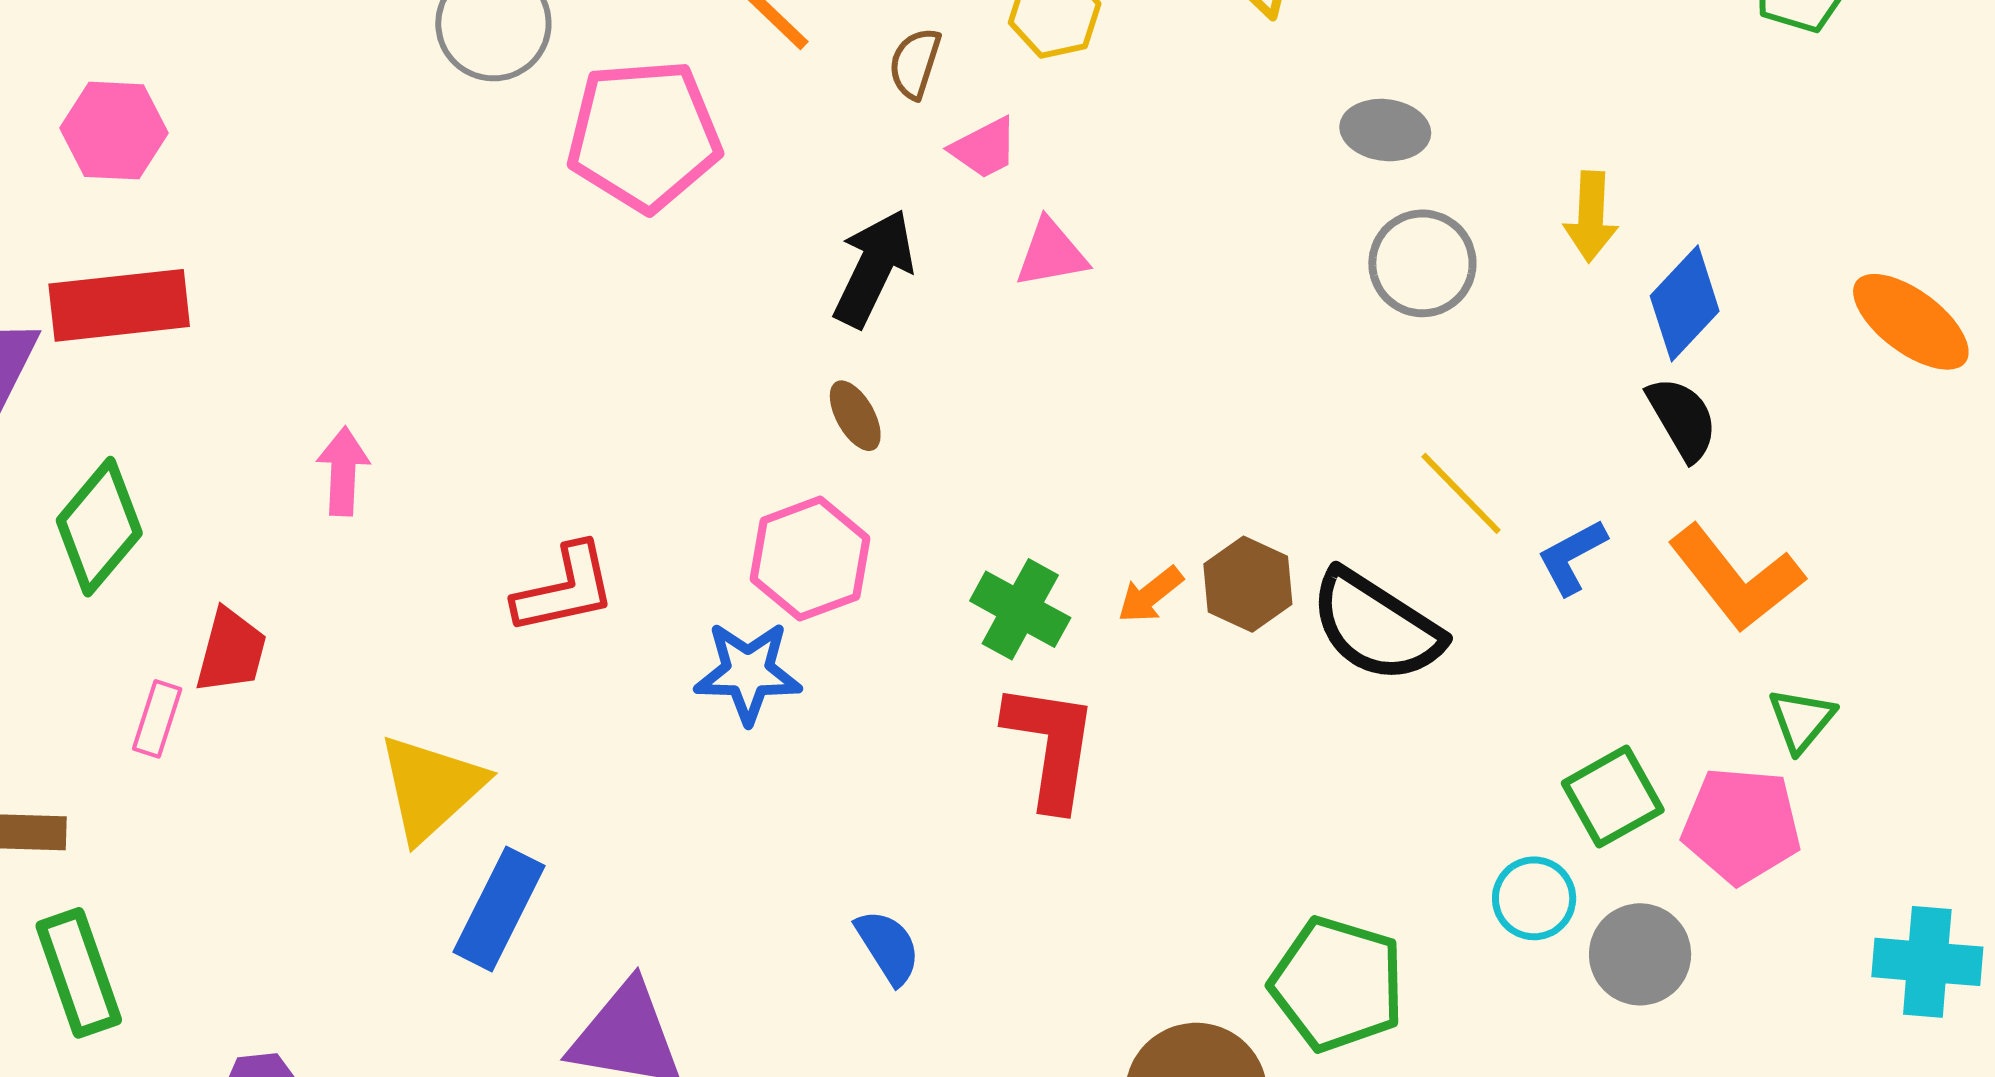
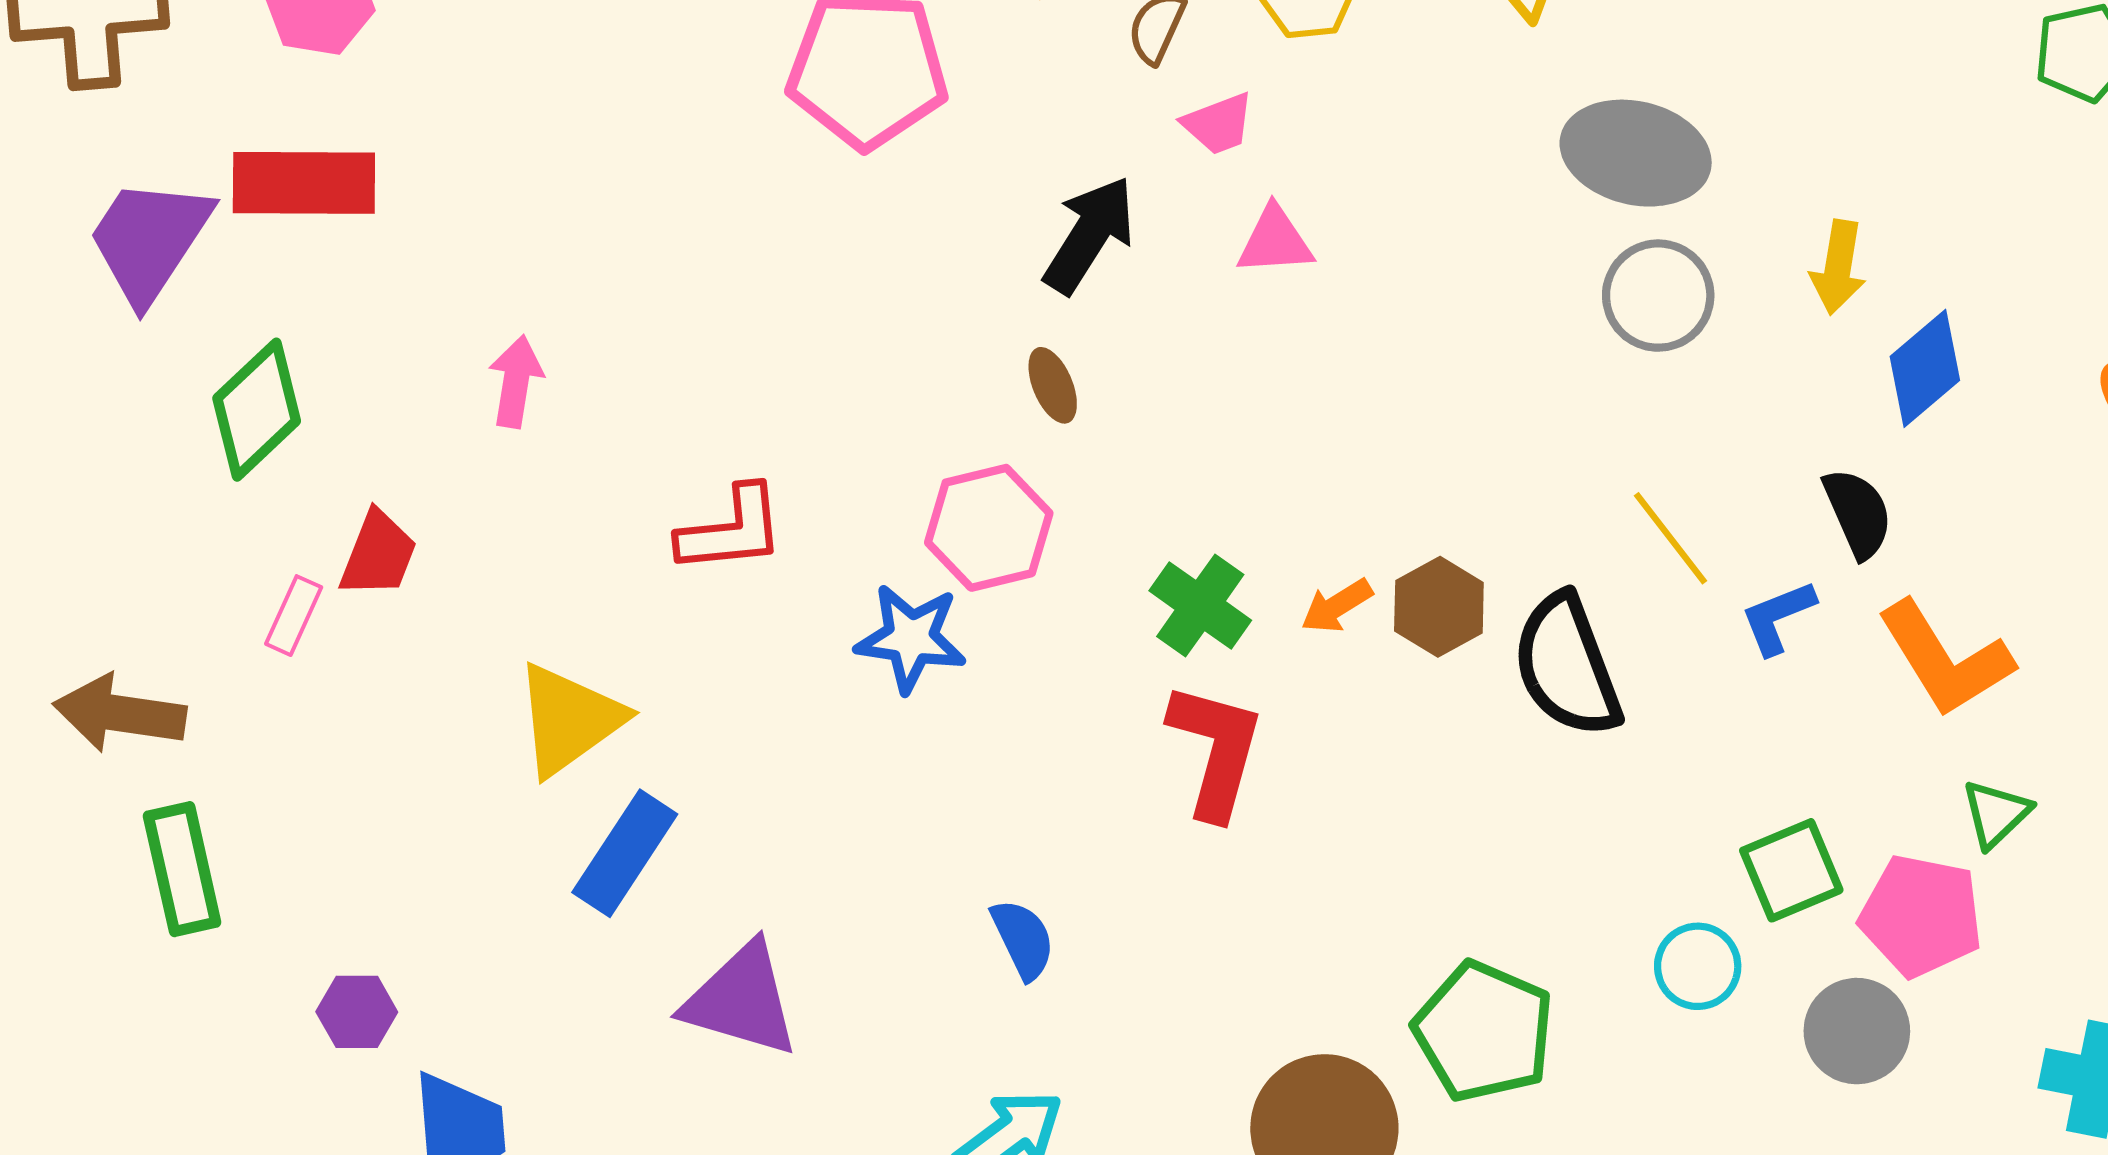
gray ellipse: (1385, 130) -> (1636, 153), size x1.6
black semicircle: (1682, 419) -> (1858, 513), moved
black semicircle: (1376, 626) -> (1567, 666), turned 30
gray circle: (1640, 954) -> (1857, 1031), moved

